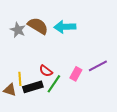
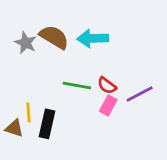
red semicircle: (46, 71) -> (107, 85), moved
green line: (54, 84) -> (77, 85), moved, turned 66
black rectangle: (33, 87) -> (47, 124), turned -60

